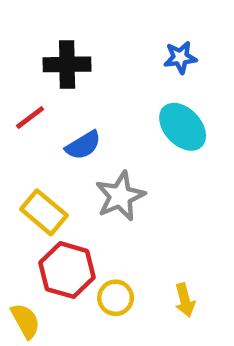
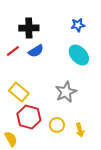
blue semicircle: (83, 145) -> (36, 51), moved
gray star: (120, 196) -> (66, 92), moved
yellow circle: (116, 298) -> (57, 125), moved

